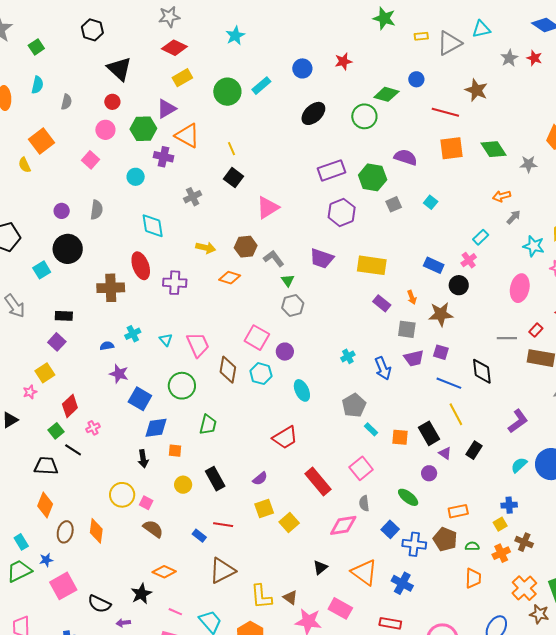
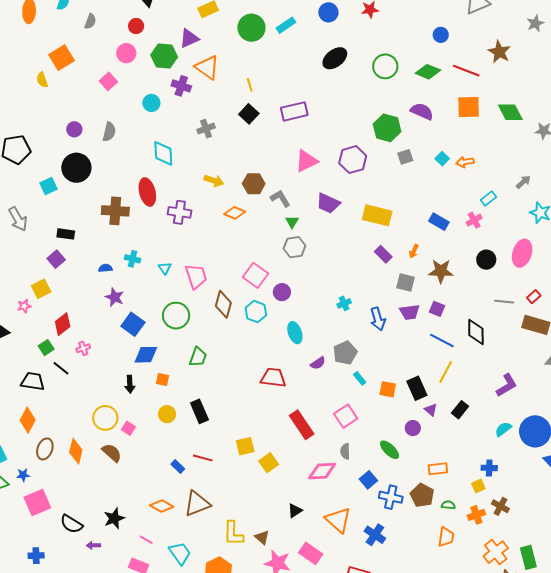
green diamond: (386, 94) -> (428, 72), moved
purple rectangle: (332, 170) -> (294, 111), moved
orange arrow: (502, 196) -> (465, 162), moved
pink triangle: (268, 208) -> (306, 161), moved
black circle: (459, 285) -> (486, 260), moved
orange arrow: (412, 297) -> (414, 251), turned 40
cyan cross: (133, 334) -> (133, 259), turned 35
yellow line: (456, 414) -> (446, 372), turned 50
red trapezoid: (285, 438) -> (273, 378), turned -148
purple semicircle: (260, 479) -> (318, 363), moved
brown semicircle: (153, 529) -> (112, 453), moved
orange diamond: (164, 572) -> (162, 506), moved

